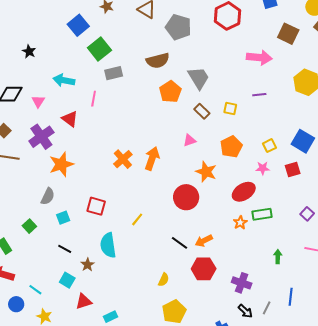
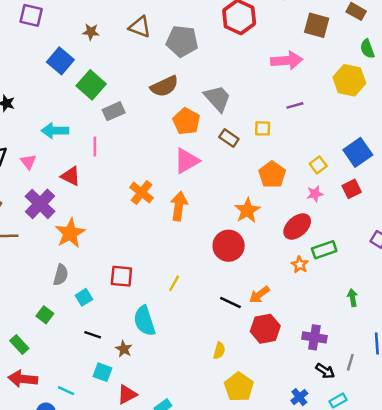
pink triangle: (190, 140) -> (187, 161), moved, size x1.6
blue square: (303, 141) -> (358, 152), turned 35
orange cross: (123, 159) -> (142, 193), moved
orange star: (206, 172) -> (247, 210), turned 30

